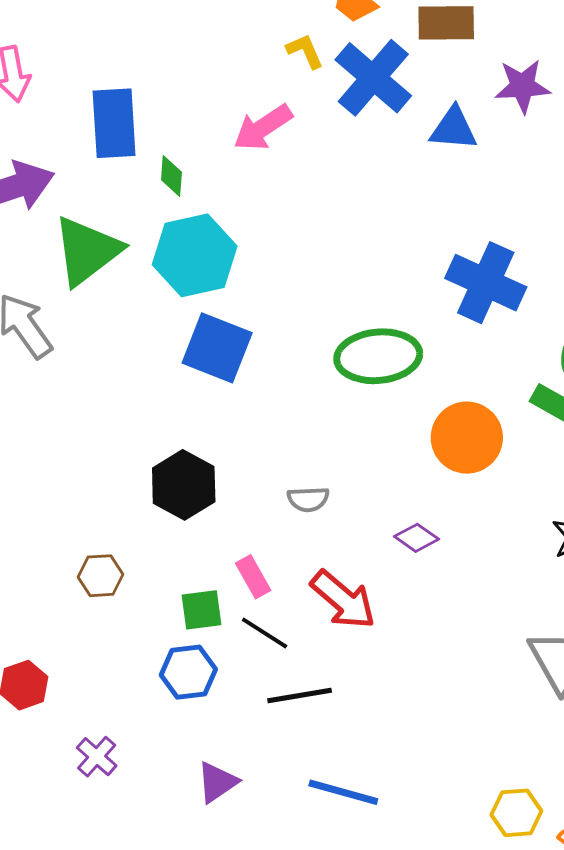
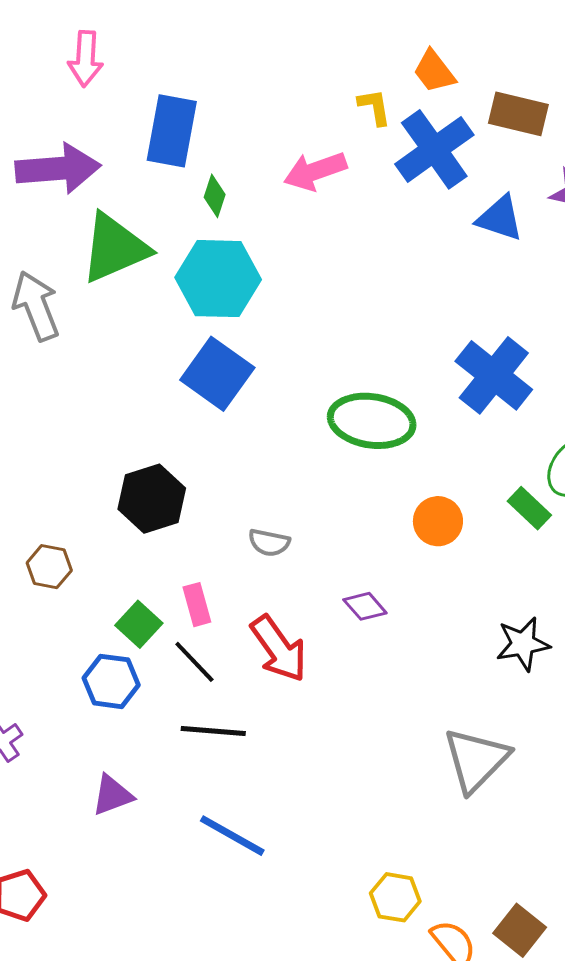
orange circle: (467, 438) -> (438, 521), size x0.7
green square: (202, 610) -> (139, 624), turned 36

